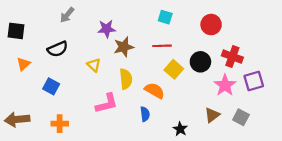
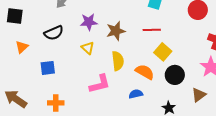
purple star: (107, 29) -> (89, 22), moved
black circle: (200, 62) -> (175, 75), moved
blue square: (51, 86) -> (48, 68), turned -35
blue semicircle: (145, 114) -> (136, 94), turned -96
brown arrow: (17, 119) -> (16, 99), turned 40

